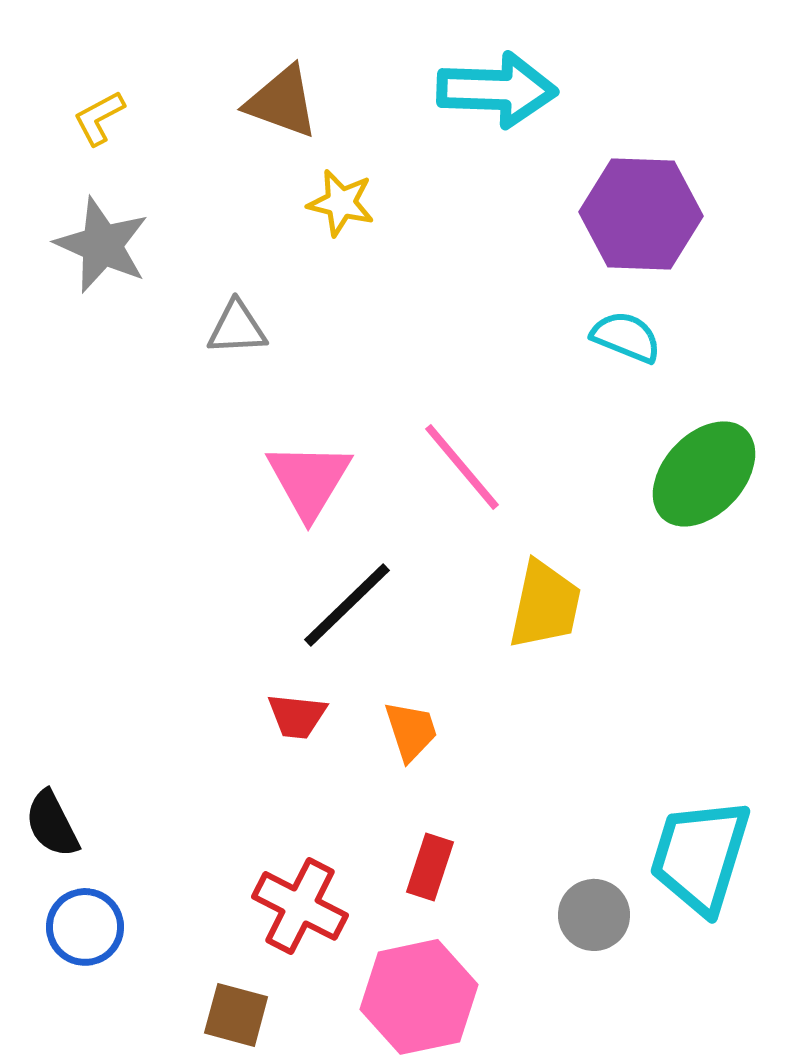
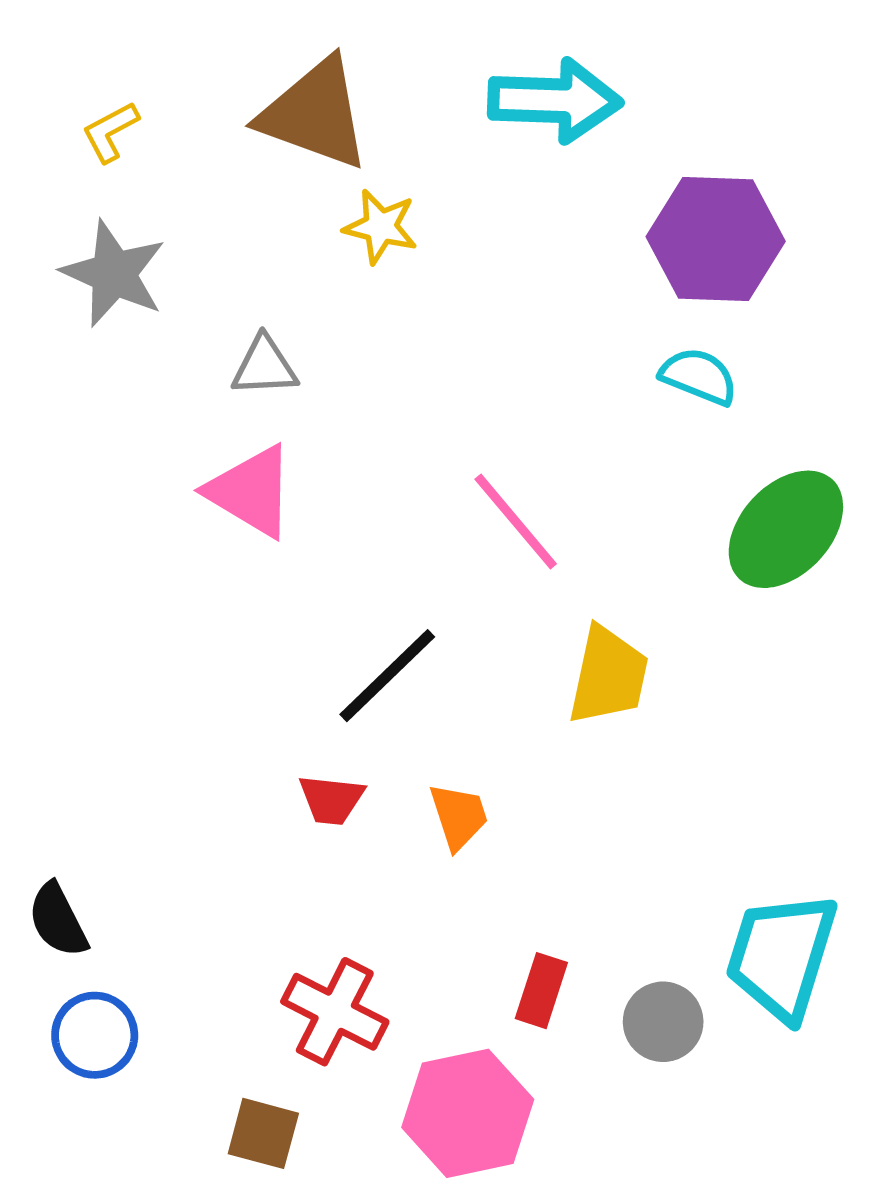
brown triangle: (282, 102) -> (315, 114), size x1.4
pink triangle: (309, 480) -> (251, 491), moved, turned -30
red rectangle: (430, 867) -> (541, 991), moved

